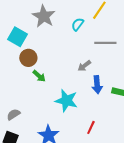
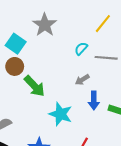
cyan semicircle: (78, 24) -> (81, 49), moved
brown circle: (28, 58) -> (15, 66), moved
green arrow: (39, 76) -> (34, 86), size x1.6

